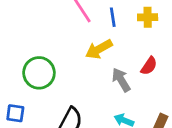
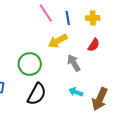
red semicircle: (149, 66) -> (94, 45), moved
green circle: (39, 73) -> (30, 64), moved

